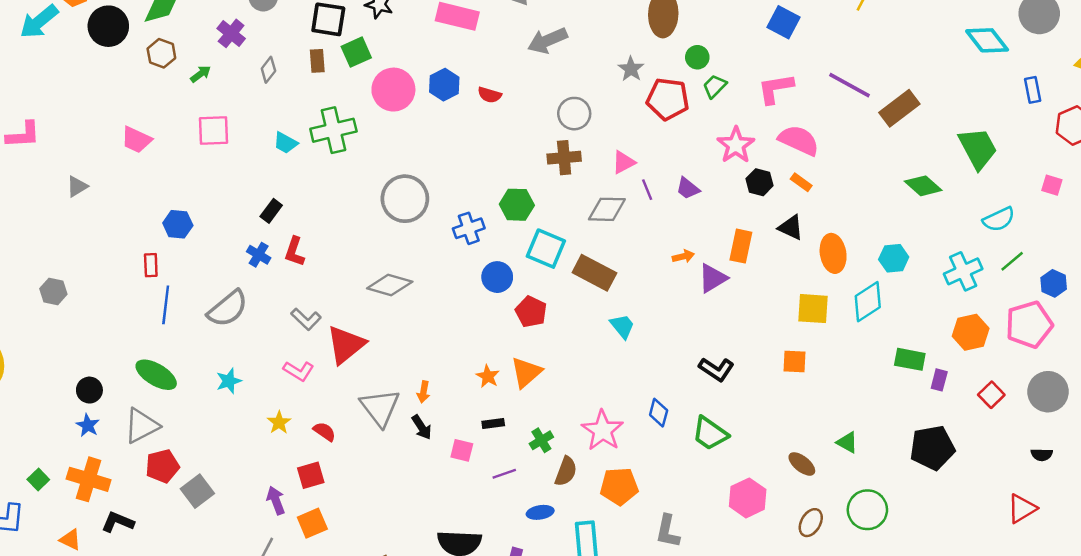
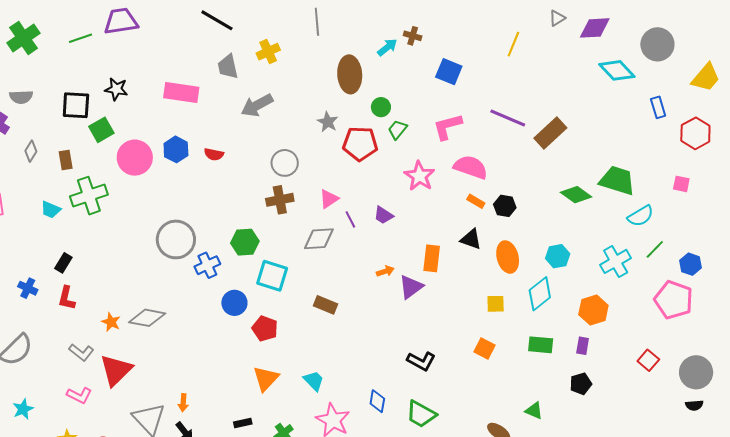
brown rectangle: (317, 61) -> (66, 160), moved
green trapezoid: (978, 148) -> (617, 180), moved, turned -39
black hexagon: (760, 182) -> (505, 206), moved
gray circle: (405, 199) -> (176, 239), moved
black rectangle: (271, 211) -> (63, 263), moved
blue cross: (259, 255) -> (28, 288), moved
brown rectangle: (594, 273) -> (325, 305), moved, size x0.7
yellow square: (813, 309) -> (496, 304), size x0.7
pink pentagon: (1029, 325) -> (674, 300), turned -30
cyan trapezoid: (622, 326) -> (314, 381), moved
orange hexagon: (971, 332) -> (593, 310), moved
green rectangle: (910, 359) -> (541, 345), moved
orange square: (794, 361) -> (485, 349), turned 30
orange star: (488, 376) -> (111, 322), moved
purple rectangle: (939, 380) -> (583, 346), moved
gray circle: (1048, 392) -> (696, 372), moved
black pentagon: (932, 448) -> (581, 384), moved, size x0.6

